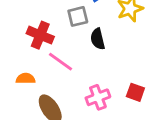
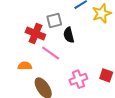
gray square: (78, 16) -> (54, 20), moved
black semicircle: (98, 39) -> (69, 35), moved

